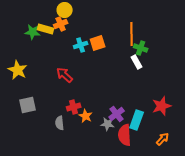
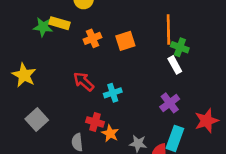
orange cross: (61, 24) -> (92, 38), moved
cyan cross: (81, 45) -> (113, 93), moved
gray square: (28, 105) -> (37, 119), turned -30
red cross: (74, 107) -> (95, 122), turned 32
purple cross: (117, 114) -> (170, 103), moved

